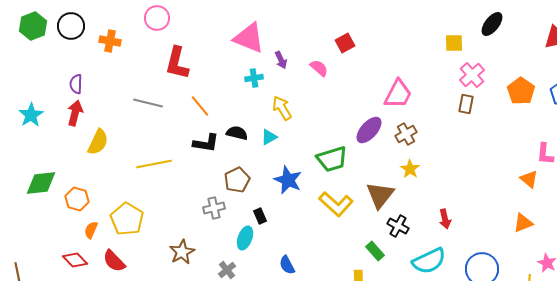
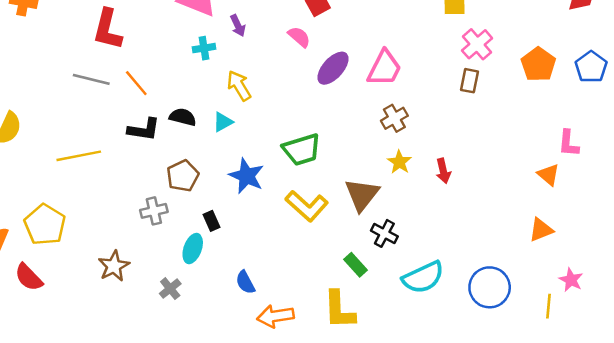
pink semicircle: (319, 68) -> (299, 37), moved
gray line: (148, 103) -> (91, 79), moved
purple ellipse: (369, 130) -> (333, 68), moved
red arrow: (445, 219) -> (443, 171), moved

